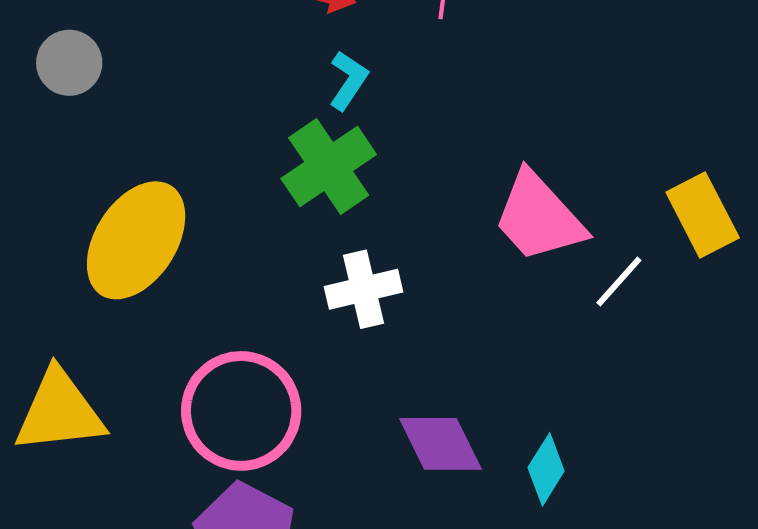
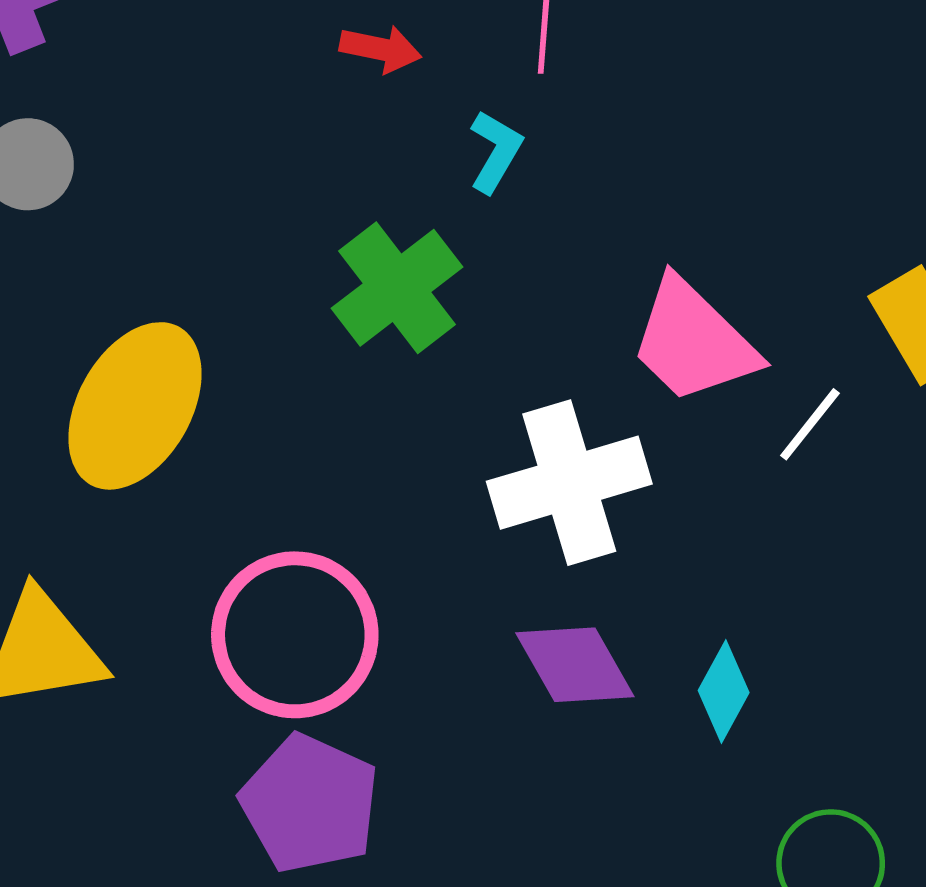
cyan L-shape: (348, 80) -> (496, 151), moved
white cross: (364, 289) -> (569, 483), moved, size x1.5

